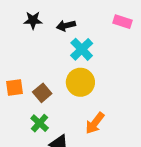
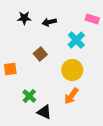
cyan cross: (82, 49) -> (76, 40), moved
yellow circle: (80, 82) -> (72, 70), moved
brown square: (42, 93) -> (40, 54), moved

